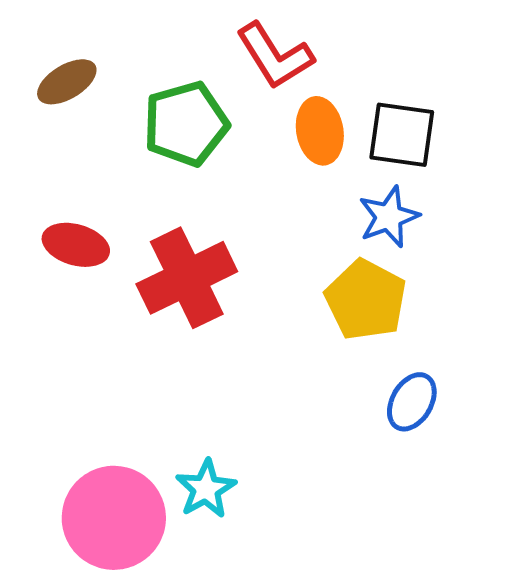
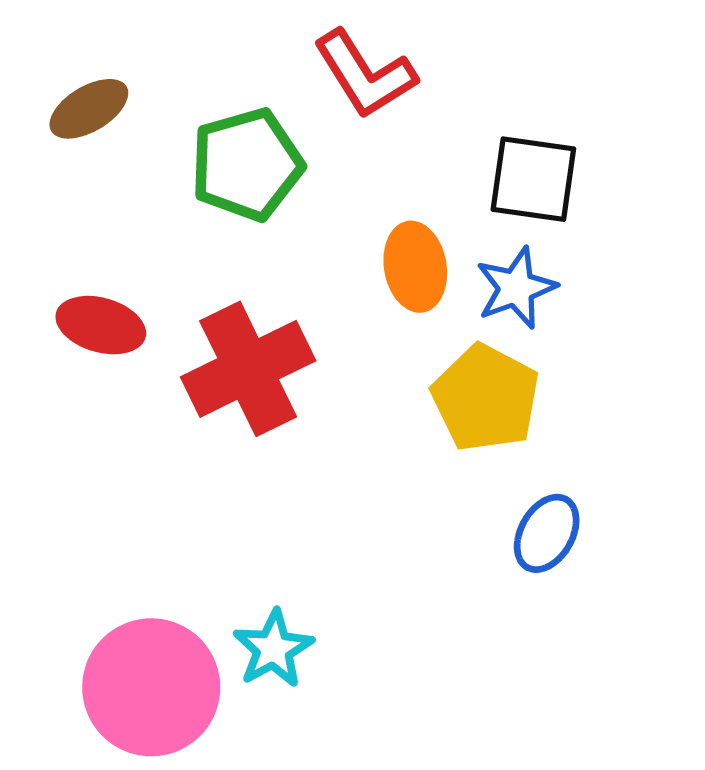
orange ellipse: (320, 131) -> (415, 267), moved

